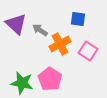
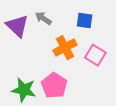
gray arrow: (40, 30) -> (43, 18), moved

